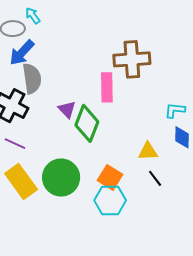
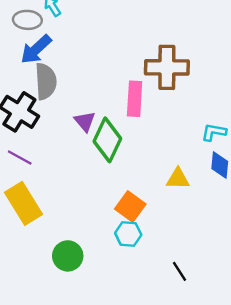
green circle: (61, 178) -> (68, 256), moved, size x0.7
black line: (155, 178) -> (180, 271), moved
cyan hexagon: (110, 200) -> (128, 234), size x0.7

